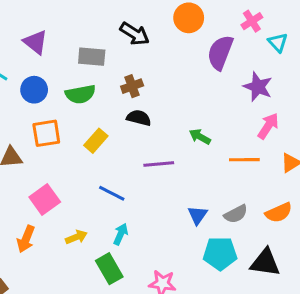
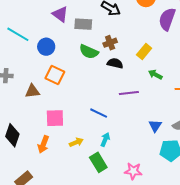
purple triangle: (35, 42) -> (60, 14), moved
green semicircle: (80, 94) -> (89, 52), moved, turned 36
orange square: (46, 133) -> (55, 75), turned 36
yellow rectangle: (96, 141) -> (144, 51), moved
pink square: (45, 199) -> (55, 118), turned 36

